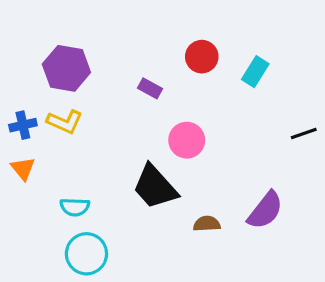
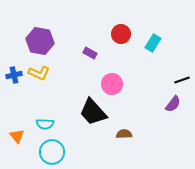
orange triangle: (23, 169) -> (17, 136), moved
purple semicircle: (265, 210) -> (173, 104), moved, size x0.7

